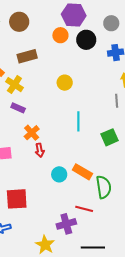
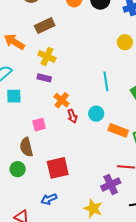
yellow circle: (65, 83) -> (125, 42), moved
yellow cross: (14, 85) -> (47, 56), moved
cyan circle: (59, 174) -> (96, 114), moved

